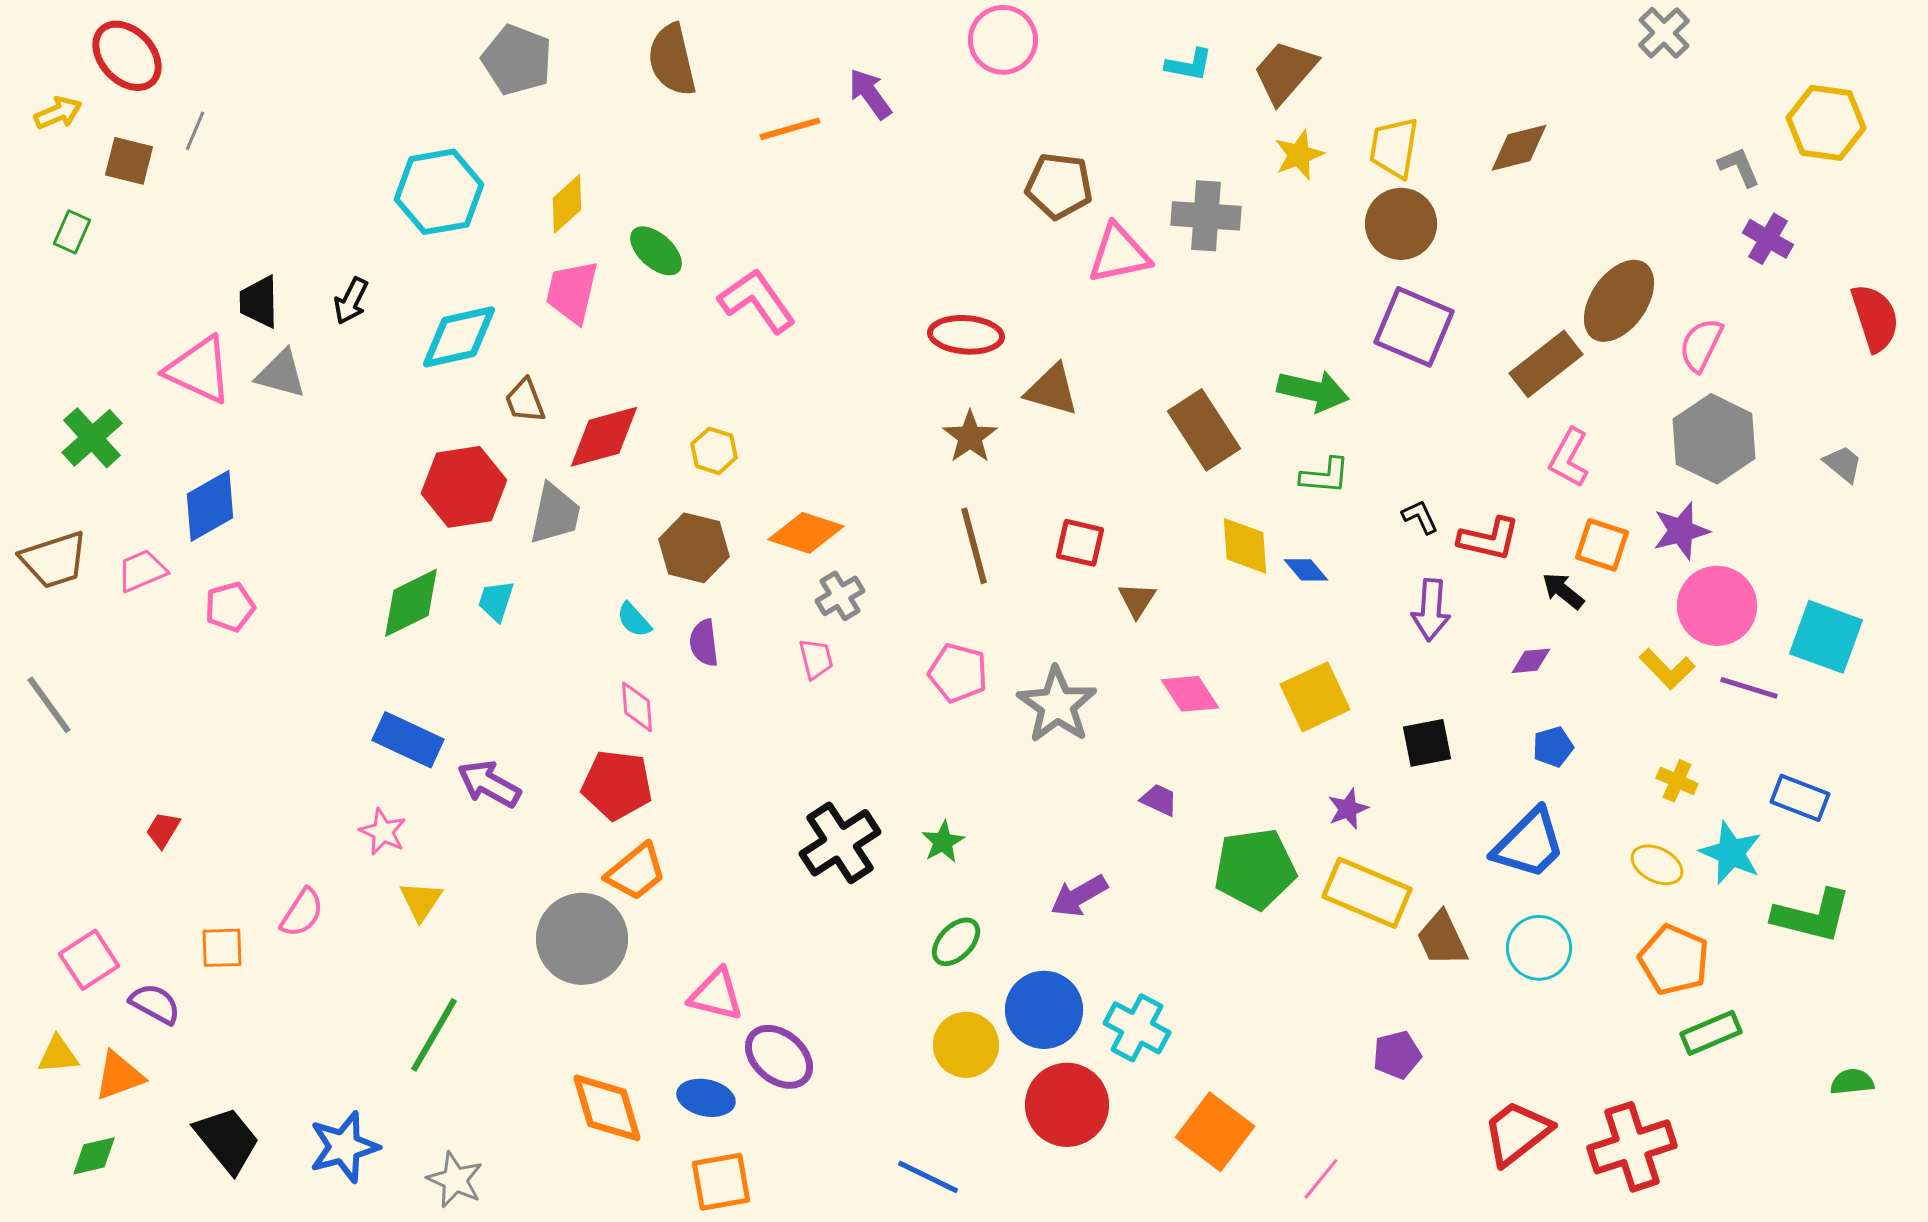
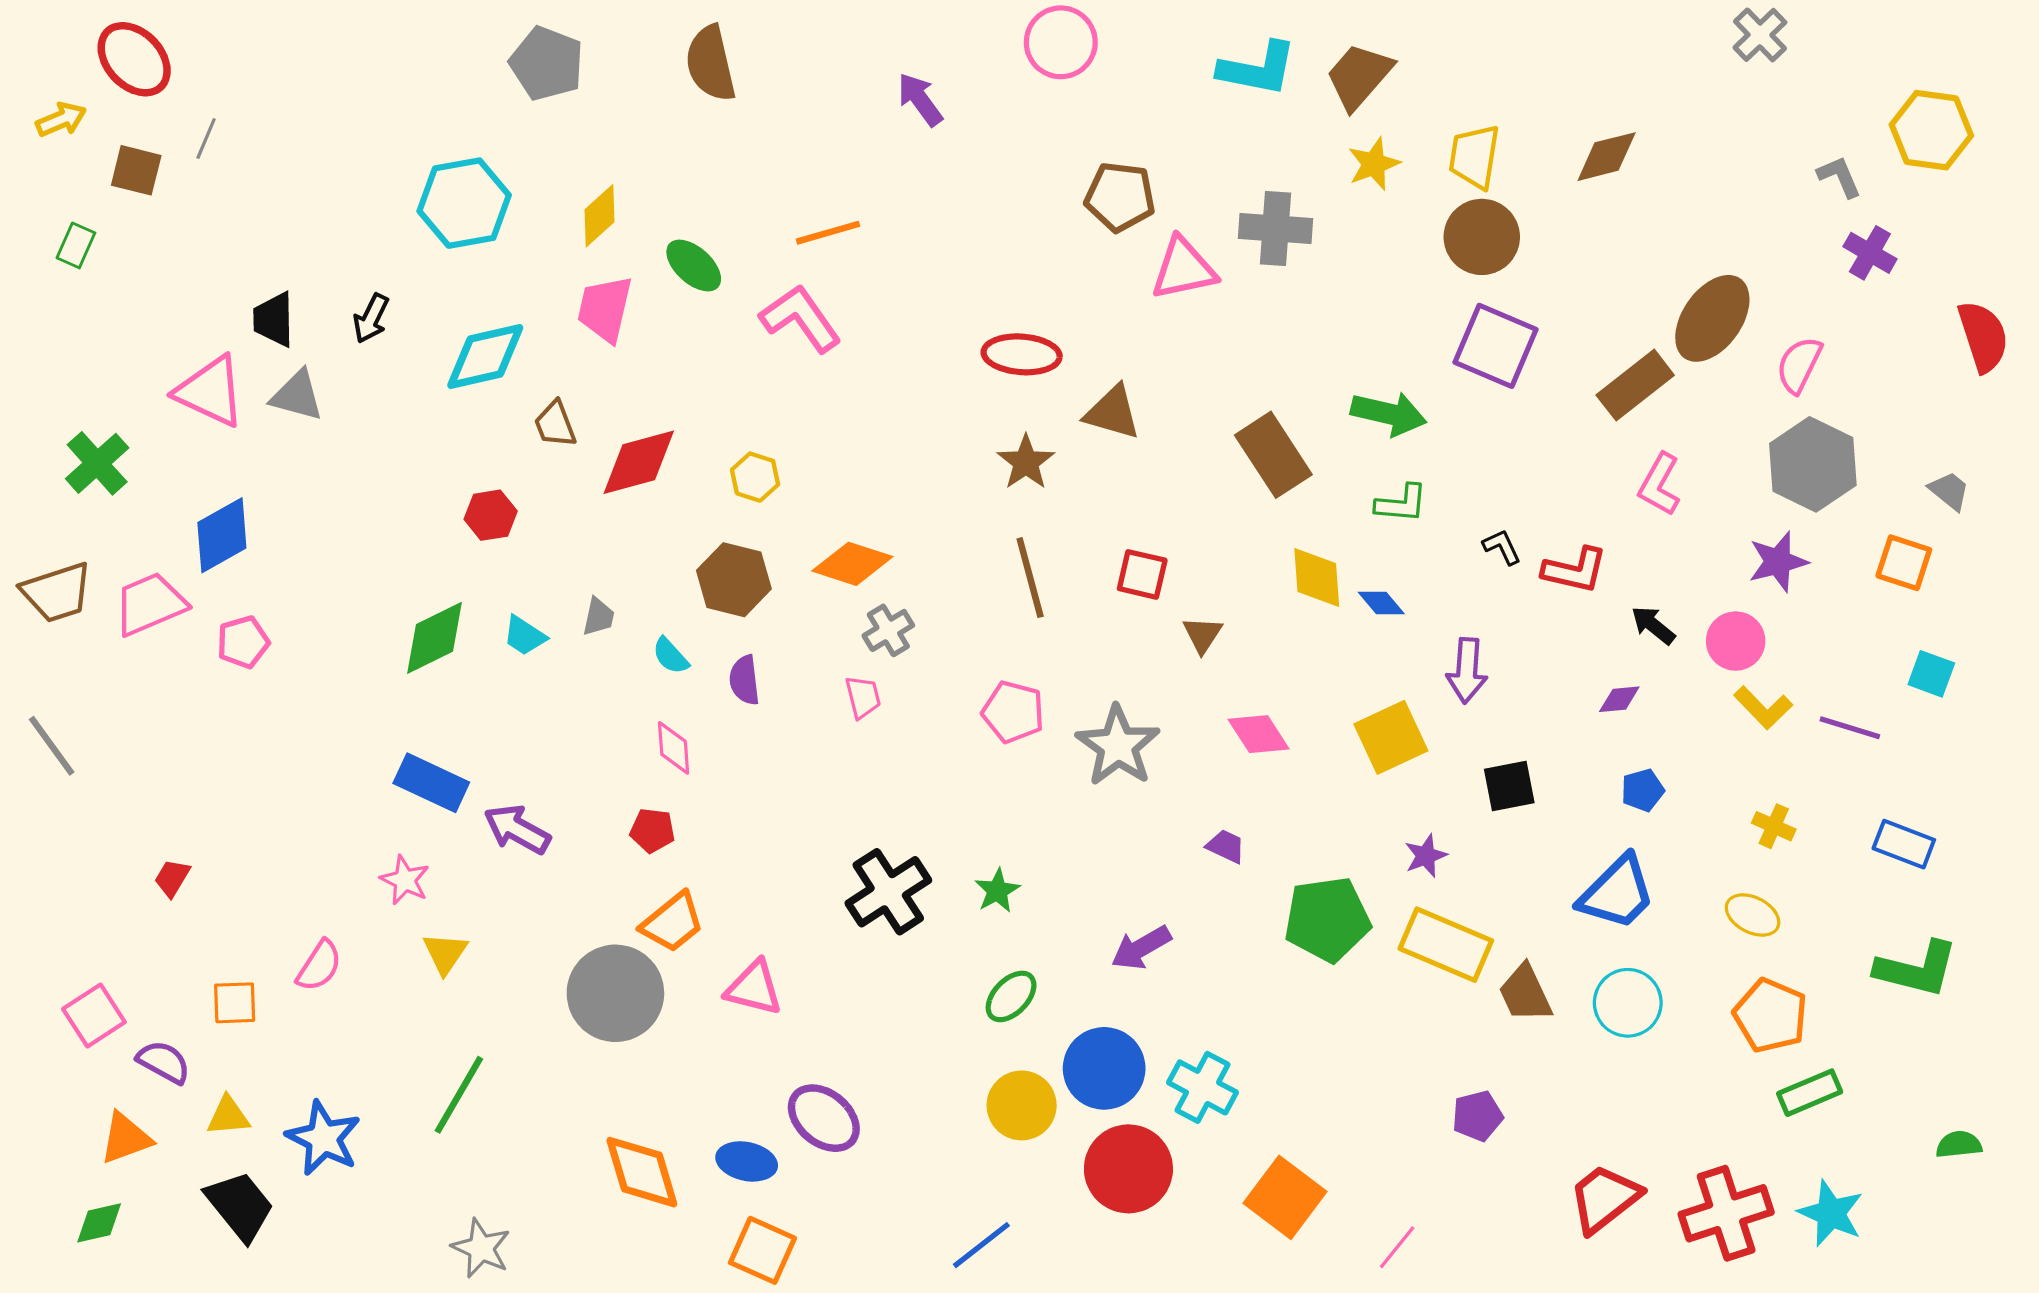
cyan L-shape: (1189, 65) -> (1258, 69), size x1.6
orange line: (790, 129) -> (828, 233), moved
red hexagon: (464, 487) -> (491, 515), size x0.6
gray trapezoid: (555, 514) -> (598, 617), moved, size x0.6
orange square: (1602, 545) -> (1904, 563), moved
pink trapezoid: (142, 571) -> (150, 604), size x1.4
cyan trapezoid: (496, 601) -> (524, 636), turned -75
pink circle: (1717, 606) -> (1736, 641), moved, size x0.7
purple arrow: (1431, 610) -> (1467, 671), moved
cyan square: (1826, 637) -> (1931, 674), size x0.6
red pentagon: (617, 785) -> (652, 830), size x0.6
cyan star: (1731, 853) -> (1831, 1213), moved
pink triangle: (716, 995) -> (754, 988), moved
yellow triangle: (58, 1055) -> (228, 1116), moved
blue star: (344, 1147) -> (323, 1138), moved, turned -30
blue line: (928, 1177) -> (981, 1245), turned -64
orange square: (721, 1182) -> (762, 1250), turned 34

